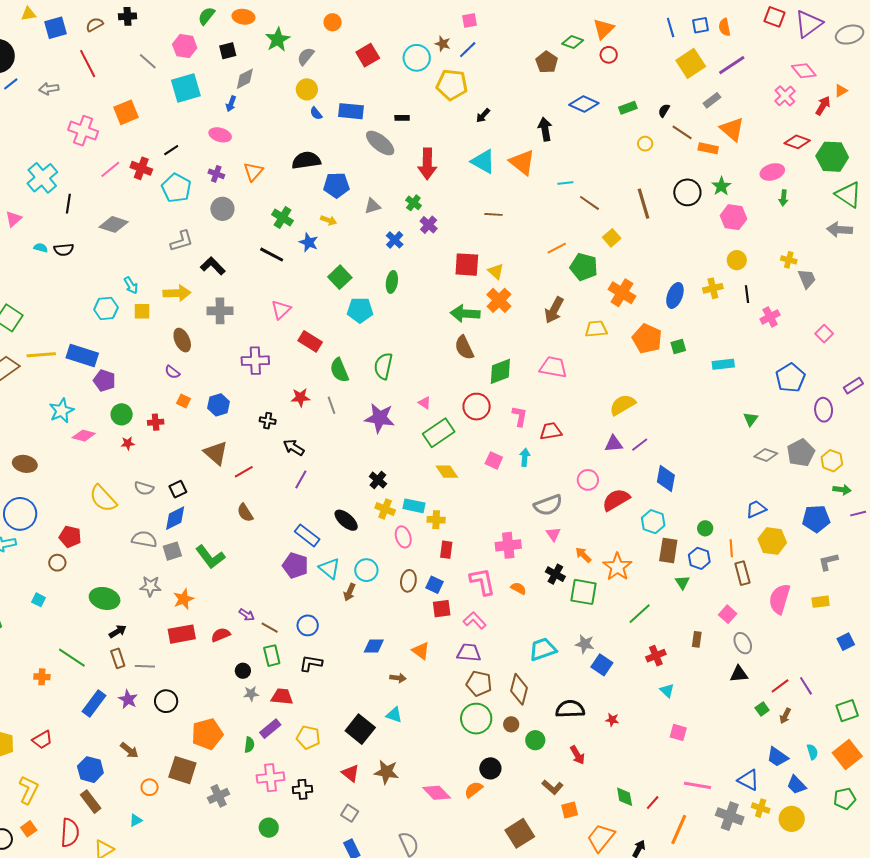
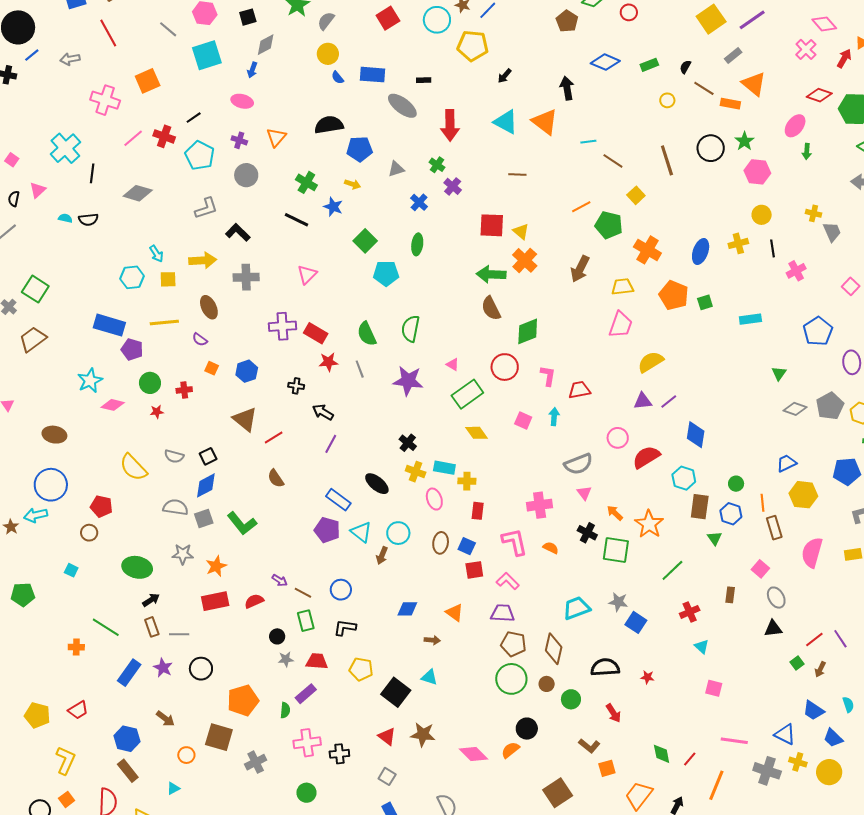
pink ellipse: (772, 172) -> (795, 126), turned -35
red rectangle: (310, 341) -> (316, 333), moved
yellow line: (41, 355) -> (164, 322), moved
pink trapezoid: (553, 367) -> (621, 325), moved, turned 100
yellow pentagon: (308, 737) -> (361, 669), moved

